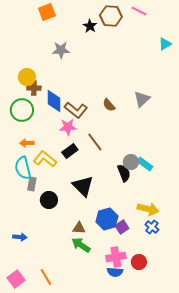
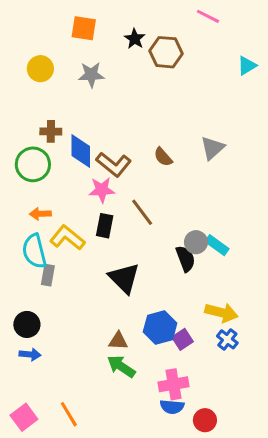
orange square: (47, 12) -> (84, 28), moved, turned 30
brown hexagon: (111, 16) -> (166, 52), moved
yellow circle: (27, 77) -> (40, 69), moved
black rectangle: (70, 151) -> (105, 226), turned -42
black circle: (49, 200) -> (27, 324), moved
red circle: (139, 262) -> (205, 420), moved

